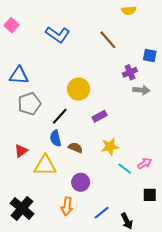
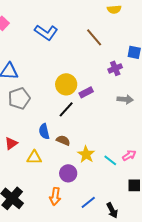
gray arrow: (141, 90) -> (125, 99), moved
black line: (60, 116) -> (66, 109), moved
purple rectangle: (100, 116) -> (86, 92), moved
yellow star: (110, 147) -> (86, 154), moved, turned -30
yellow triangle: (45, 166) -> (34, 157), size x0.7

